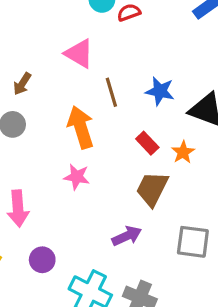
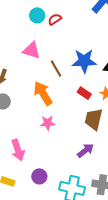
blue star: (160, 91) -> (84, 61), size x1.4

